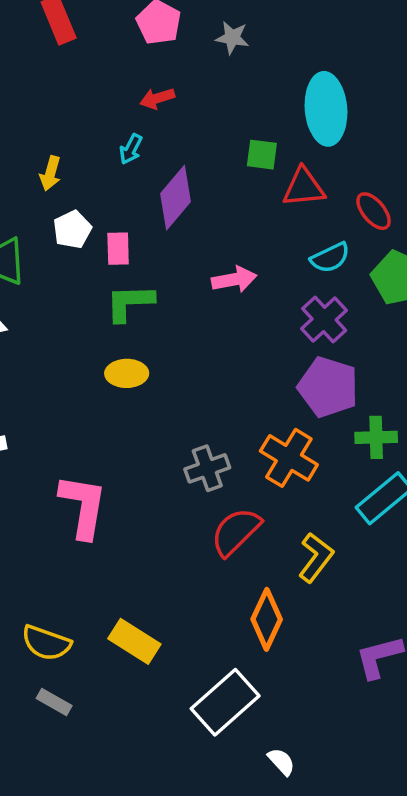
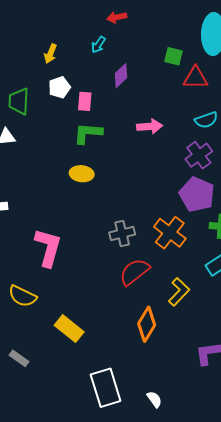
purple diamond: (175, 198) -> (121, 76), size x0.7
yellow semicircle: (46, 643) -> (22, 296), moved
white rectangle: (225, 702) -> (106, 388), moved, turned -72
white semicircle: (281, 762) -> (154, 399), moved

